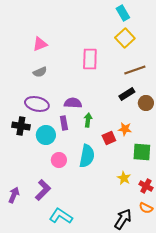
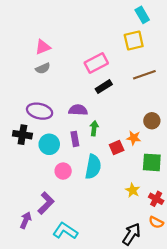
cyan rectangle: (123, 13) -> (142, 15), moved
yellow square: (125, 38) -> (134, 41), turned 30
pink rectangle: (90, 59) -> (96, 63), turned 60
gray semicircle: (40, 72) -> (43, 68), moved
black rectangle: (127, 94) -> (104, 87), moved
brown circle: (146, 103) -> (152, 121), moved
purple rectangle: (64, 123) -> (75, 139), moved
purple arrow: (14, 195) -> (26, 220), moved

